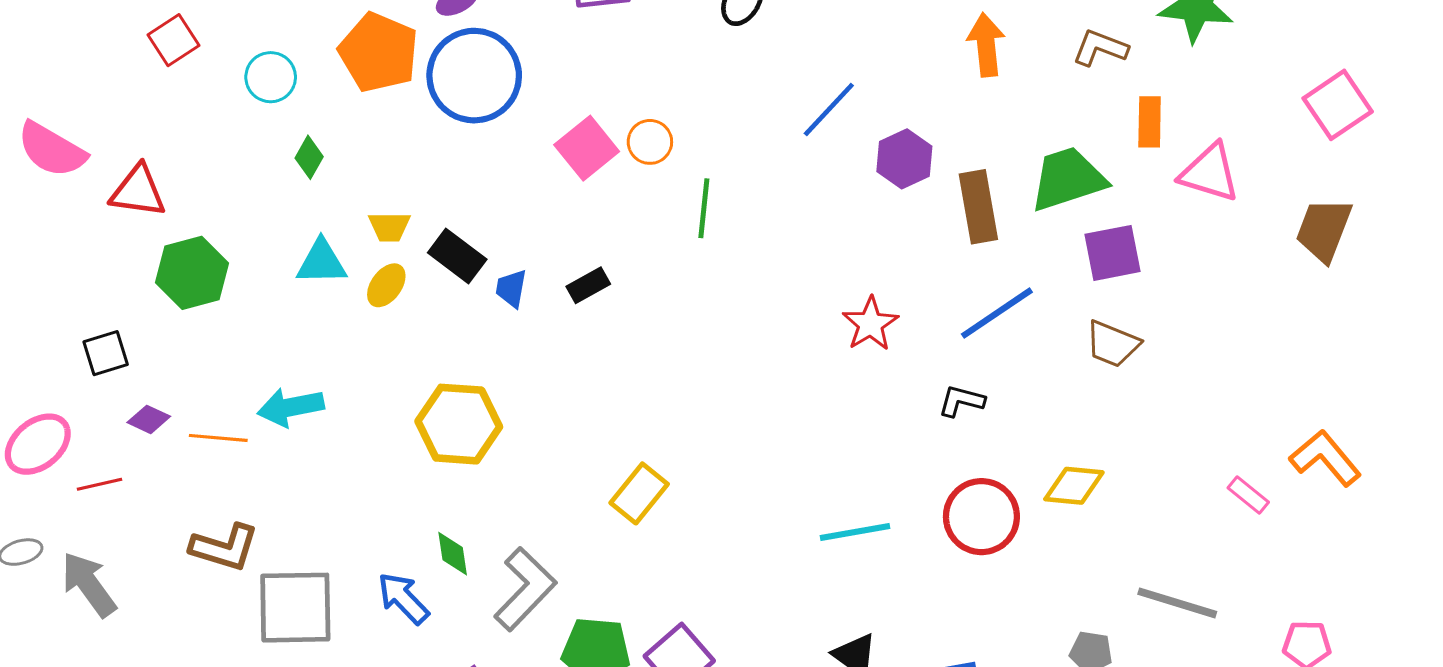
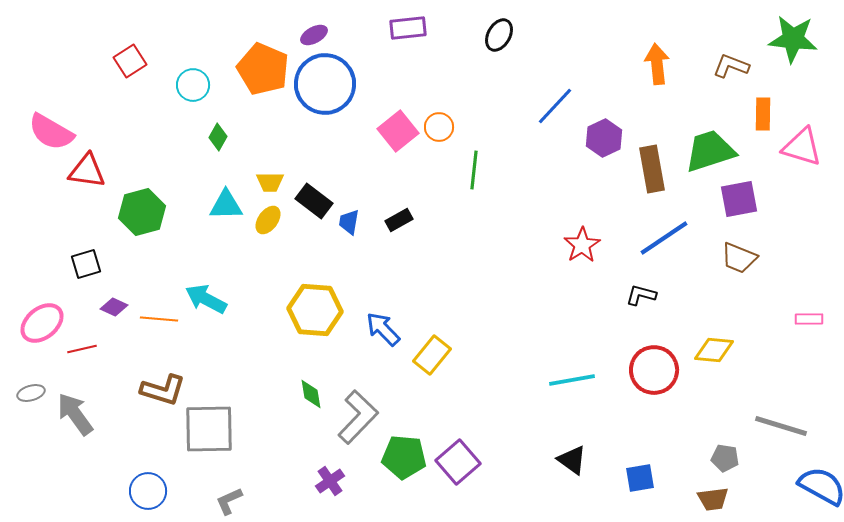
red triangle: (138, 191) -> (87, 171), moved
cyan arrow: (291, 407) -> (206, 299), turned 39
pink rectangle: (1248, 495) -> (809, 319), moved, turned -40
blue arrow: (403, 598) -> (383, 329), moved

